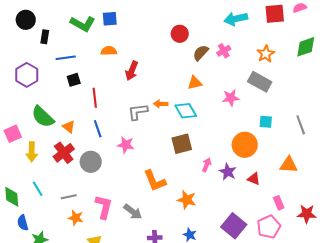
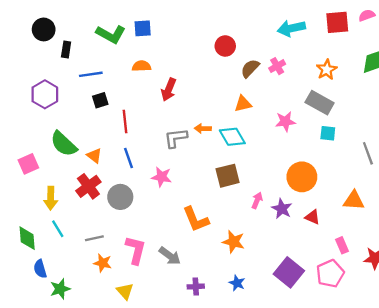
cyan square: (266, 122) -> (328, 133), moved
yellow arrow: (32, 152) -> (51, 198), moved

